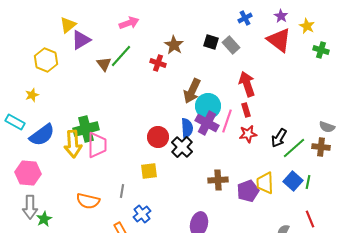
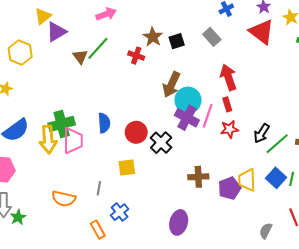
black square: (211, 42) -> (177, 41), moved, turned -35
blue semicircle: (187, 128) -> (104, 123), moved

